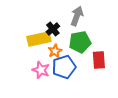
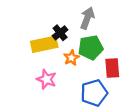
orange star: (55, 51) -> (71, 58), moved
blue pentagon: (64, 67) -> (94, 93), moved

